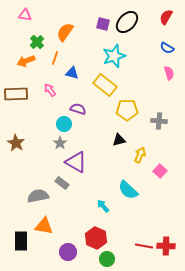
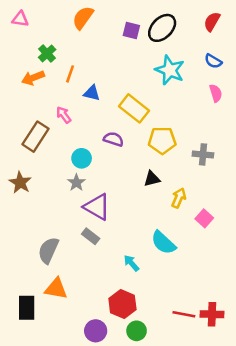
pink triangle: (25, 15) -> (20, 19), moved
orange semicircle: (65, 32) -> (83, 18), moved
cyan star: (114, 56) -> (170, 70), moved, turned -30
brown rectangle: (16, 94) -> (36, 137), moved, turned -55
purple semicircle: (78, 109) -> (114, 139), moved
gray rectangle: (62, 183) -> (91, 236), moved
gray semicircle: (38, 196) -> (48, 250), turned -55
purple circle: (68, 252) -> (96, 331), moved

